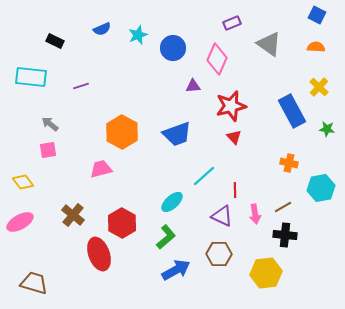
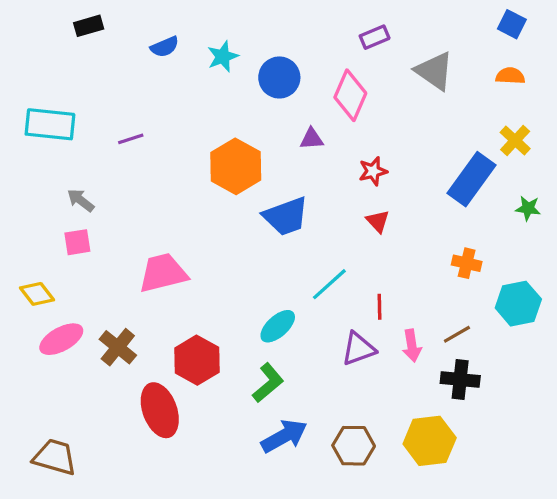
black rectangle: (55, 41) -> (89, 26), moved, turned -42
red star: (231, 106) -> (373, 171), size x0.6
blue rectangle: (292, 111) -> (472, 179), turned 64
orange hexagon: (122, 132) -> (236, 166), moved
pink trapezoid: (101, 169) -> (163, 273), size x1.4
purple triangle: (222, 216) -> (358, 349), turned -45
pink ellipse: (20, 222) -> (61, 339), moved
brown hexagon: (219, 254) -> (354, 446), moved

